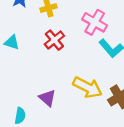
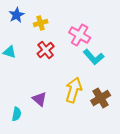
yellow arrow: (87, 87) -> (74, 90), turned -100

